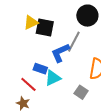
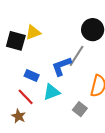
black square: (45, 28) -> (16, 41), moved
blue rectangle: (40, 69) -> (32, 76), moved

